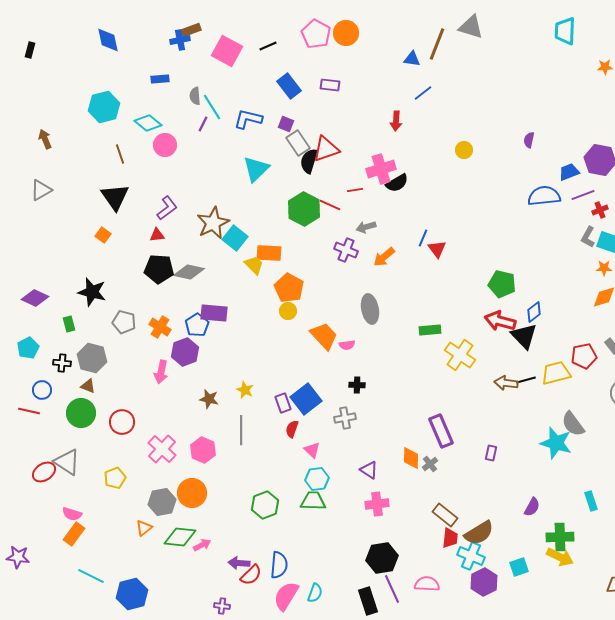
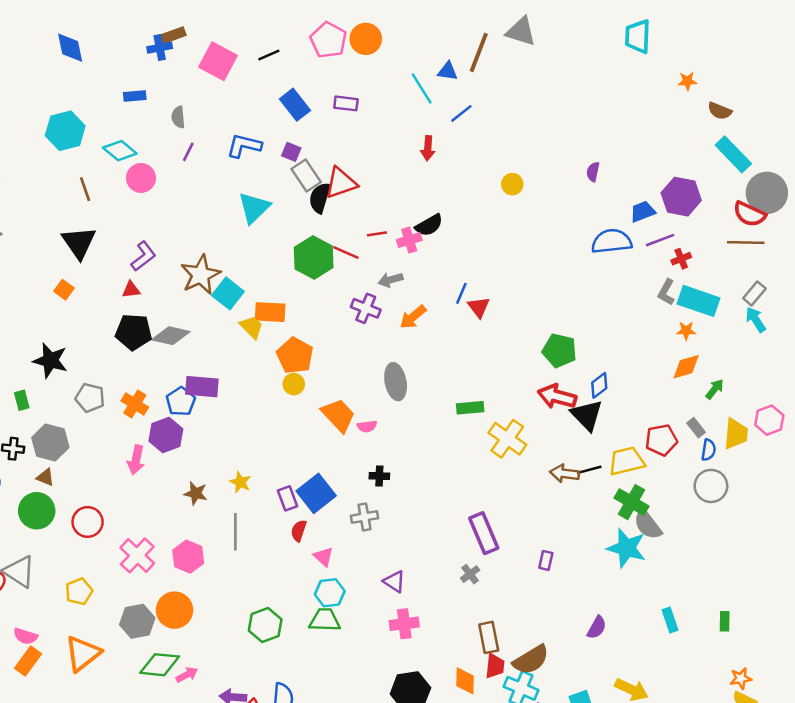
cyan line: (212, 107) -> (422, 89), moved
pink cross: (381, 169) -> (409, 240), moved, size x0.7
orange diamond: (411, 458) -> (465, 681), moved
brown rectangle: (445, 515) -> (489, 637), turned 40
orange triangle: (144, 528) -> (83, 654), moved, size x1.8
green cross: (560, 537) -> (631, 502), moved, turned 32

